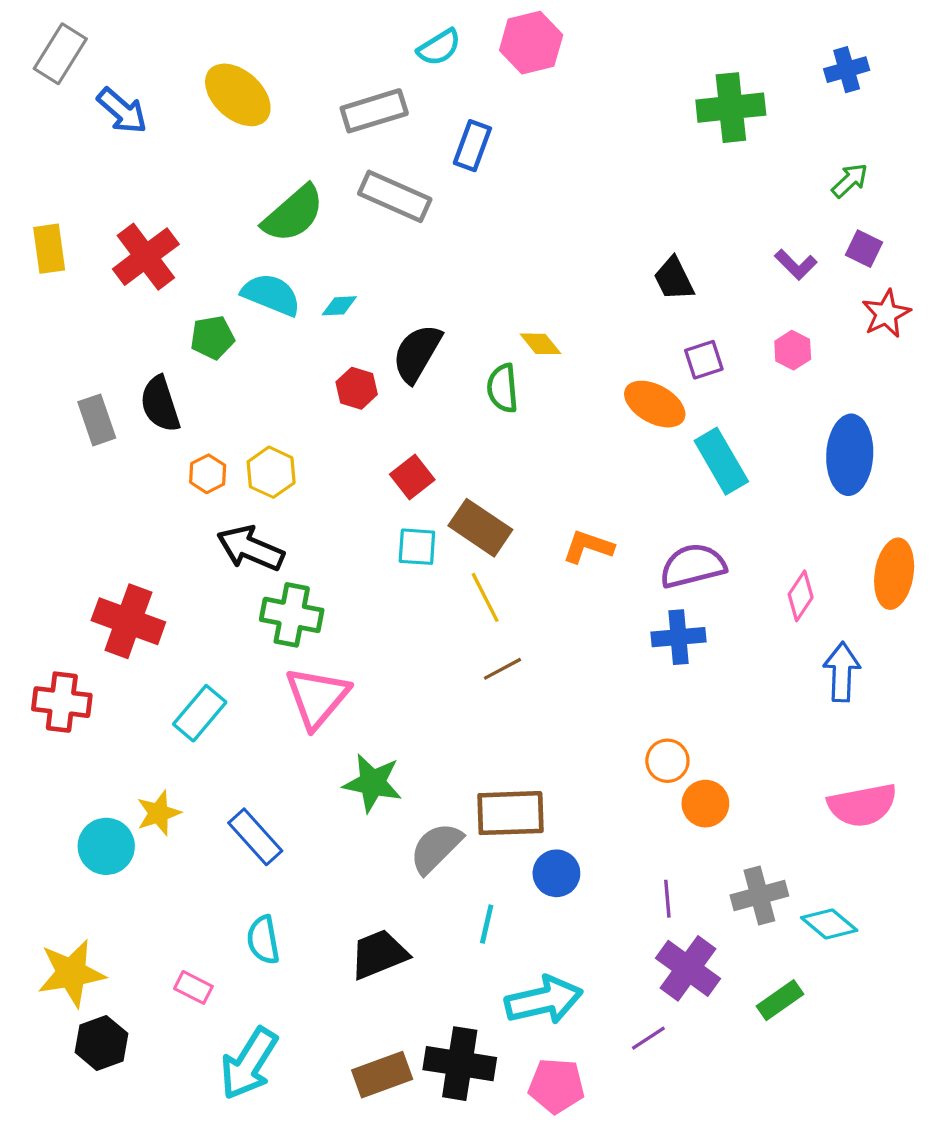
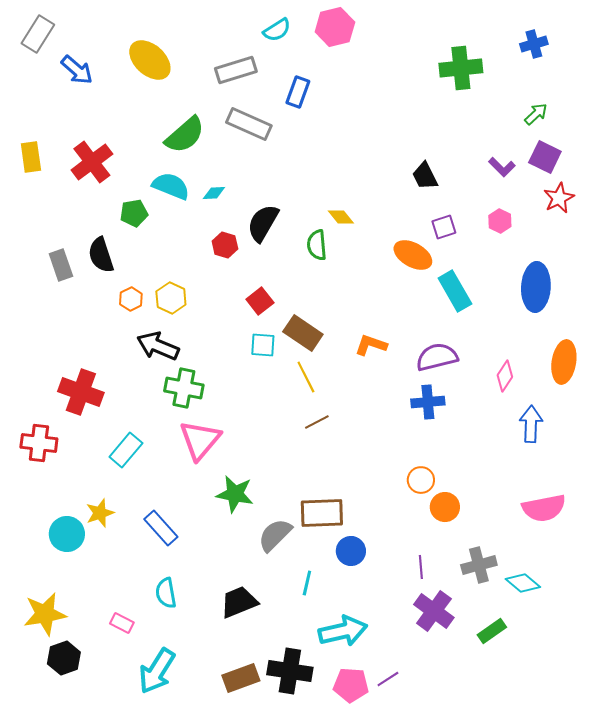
purple square: (864, 249) -> (545, 157), size x1.4
purple line: (648, 1038) -> (388, 679), moved

